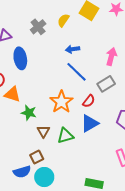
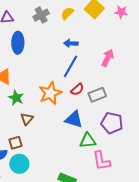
blue line: (76, 72) -> (71, 66), turned 65
gray rectangle: (106, 84) -> (97, 95), moved
red semicircle: (89, 101) -> (77, 89), moved
blue triangle: (90, 123) -> (74, 119), turned 36
green triangle: (65, 136) -> (88, 141), moved

